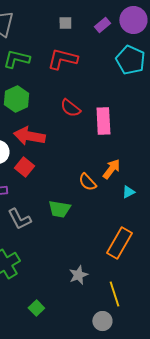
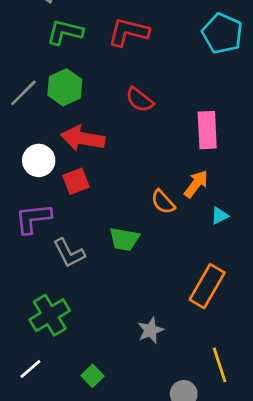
pink rectangle: (103, 121) -> (207, 130), moved
red square: (24, 167) -> (76, 181), turned 30
yellow line: (114, 294) -> (220, 365), moved

